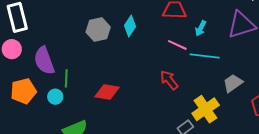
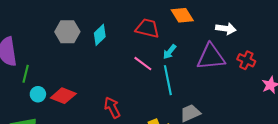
cyan line: (205, 56) -> (168, 80), turned 60
red arrow: (169, 80) -> (112, 108), moved
cyan circle: (55, 97) -> (38, 94), moved

